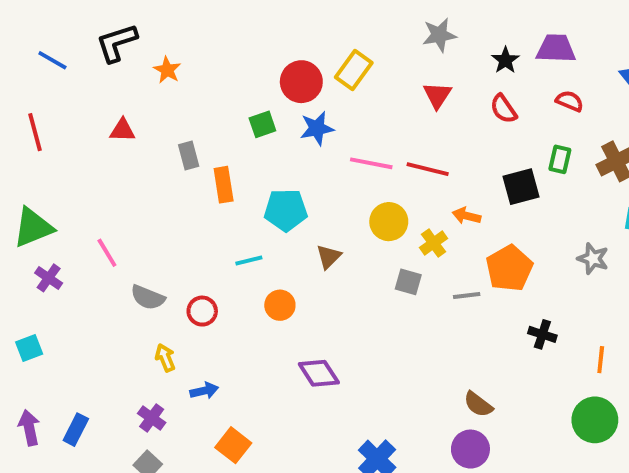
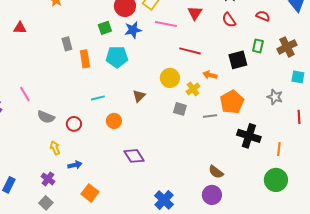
red triangle: (122, 130) -> (20, 28), moved
pink line: (371, 163) -> (166, 24), moved
cyan pentagon: (286, 210) -> (117, 57), moved
black cross: (542, 334) -> (249, 136), size x1.6

